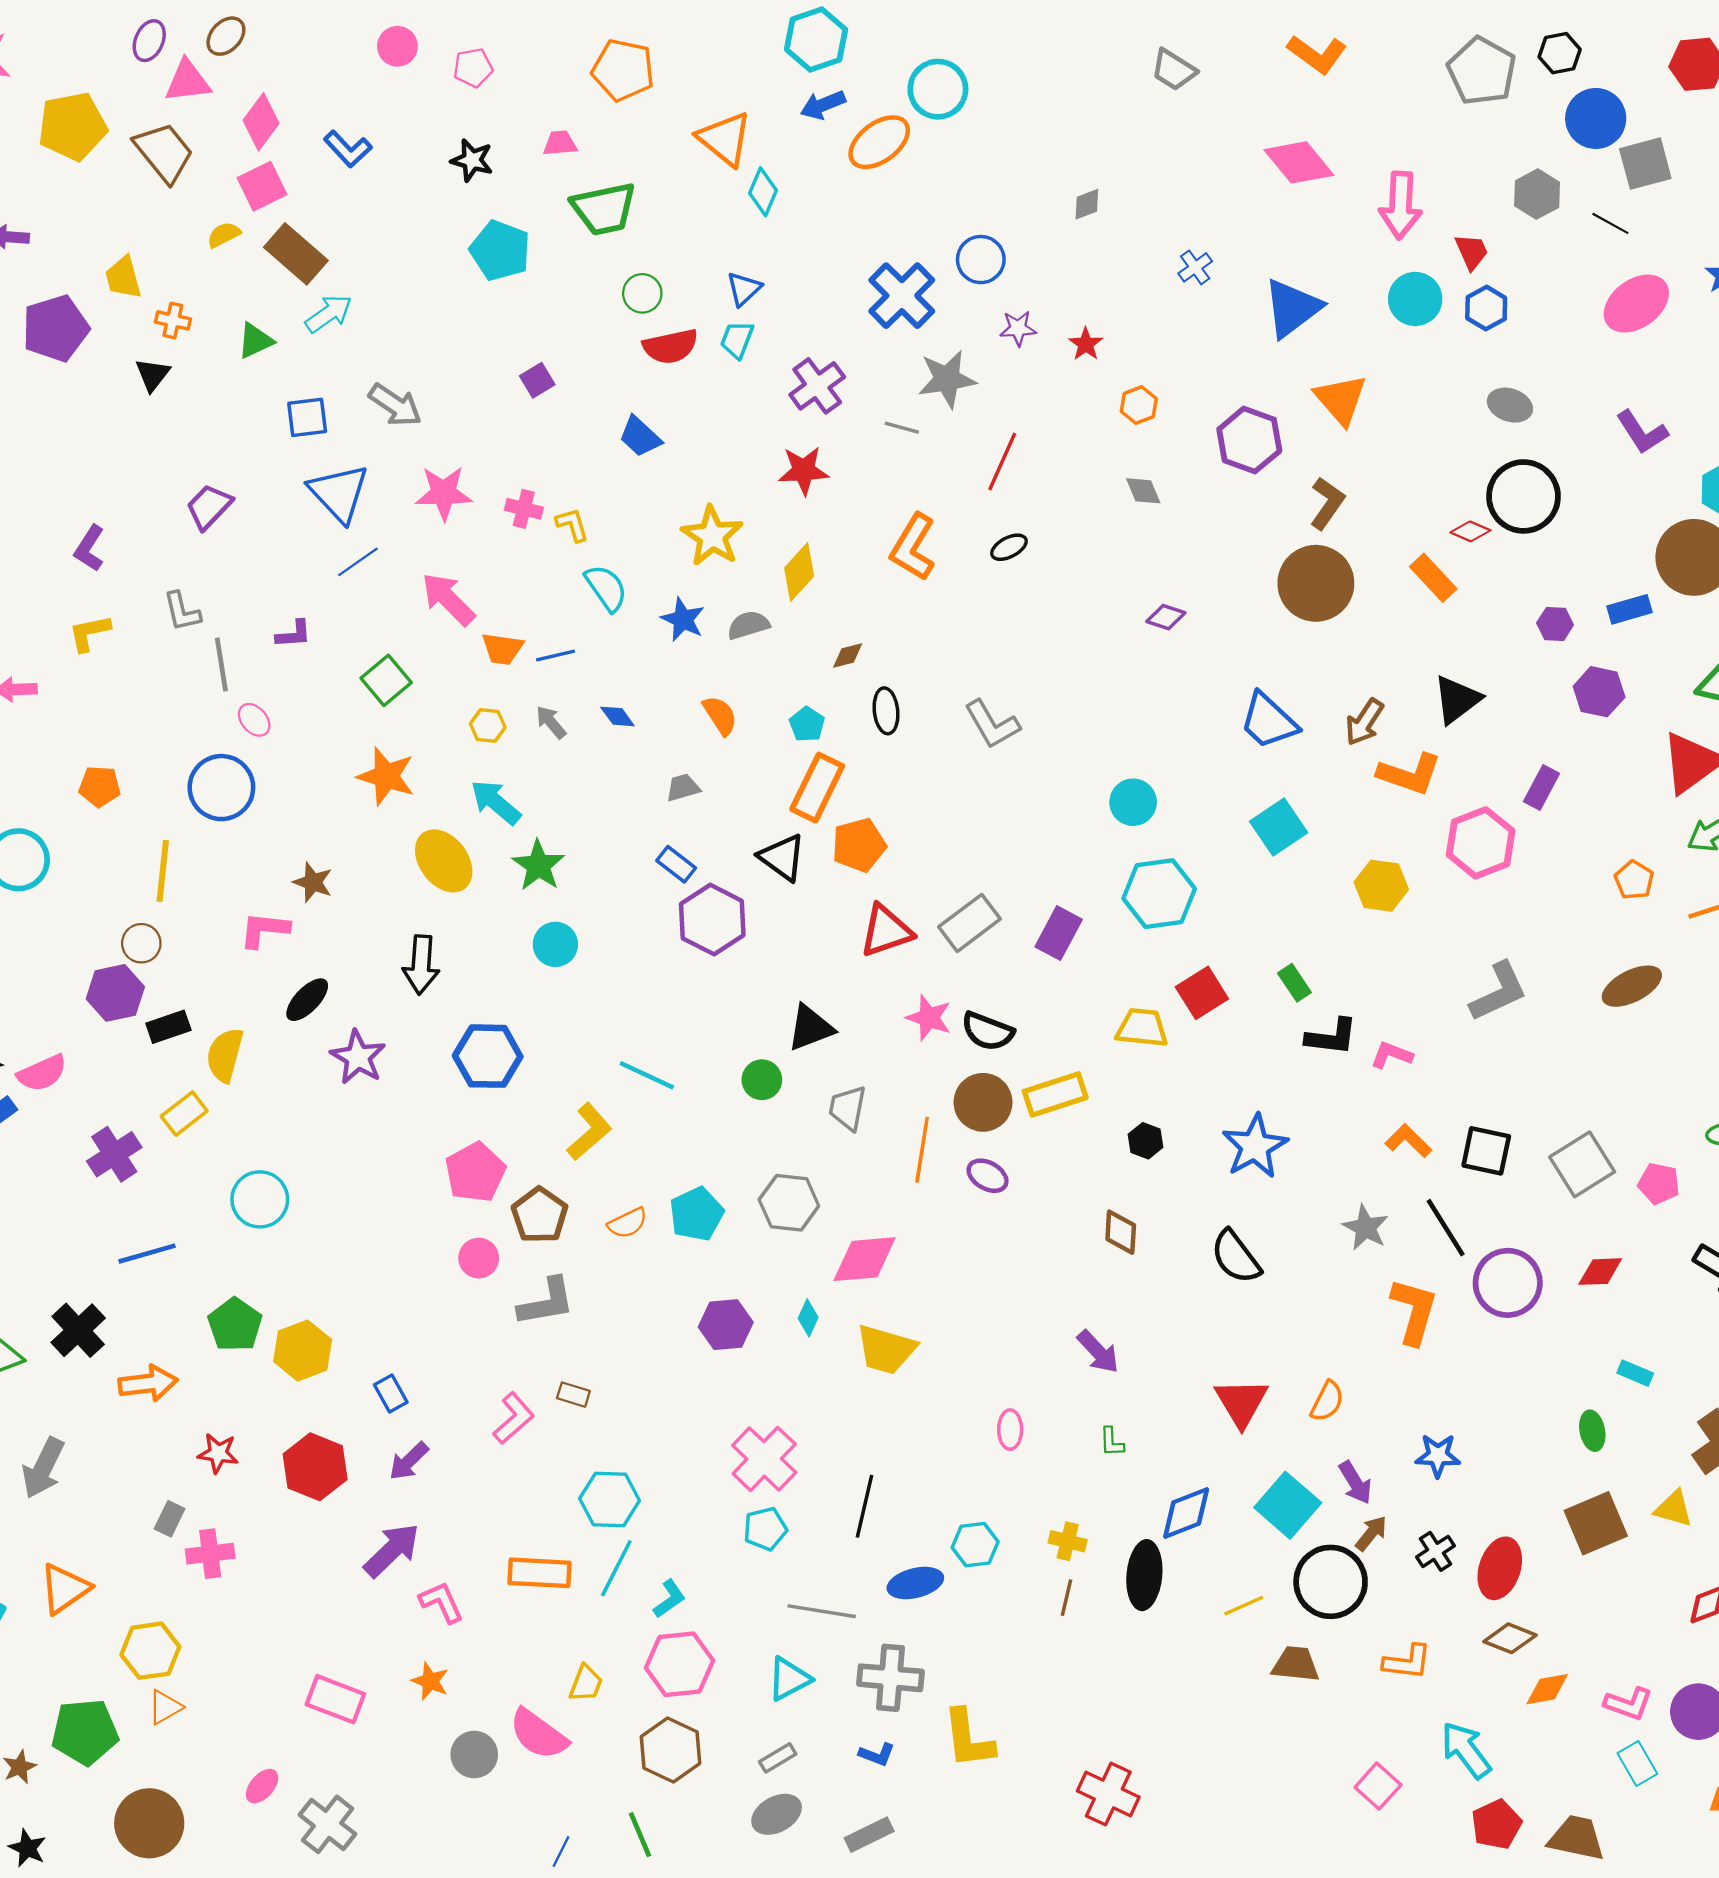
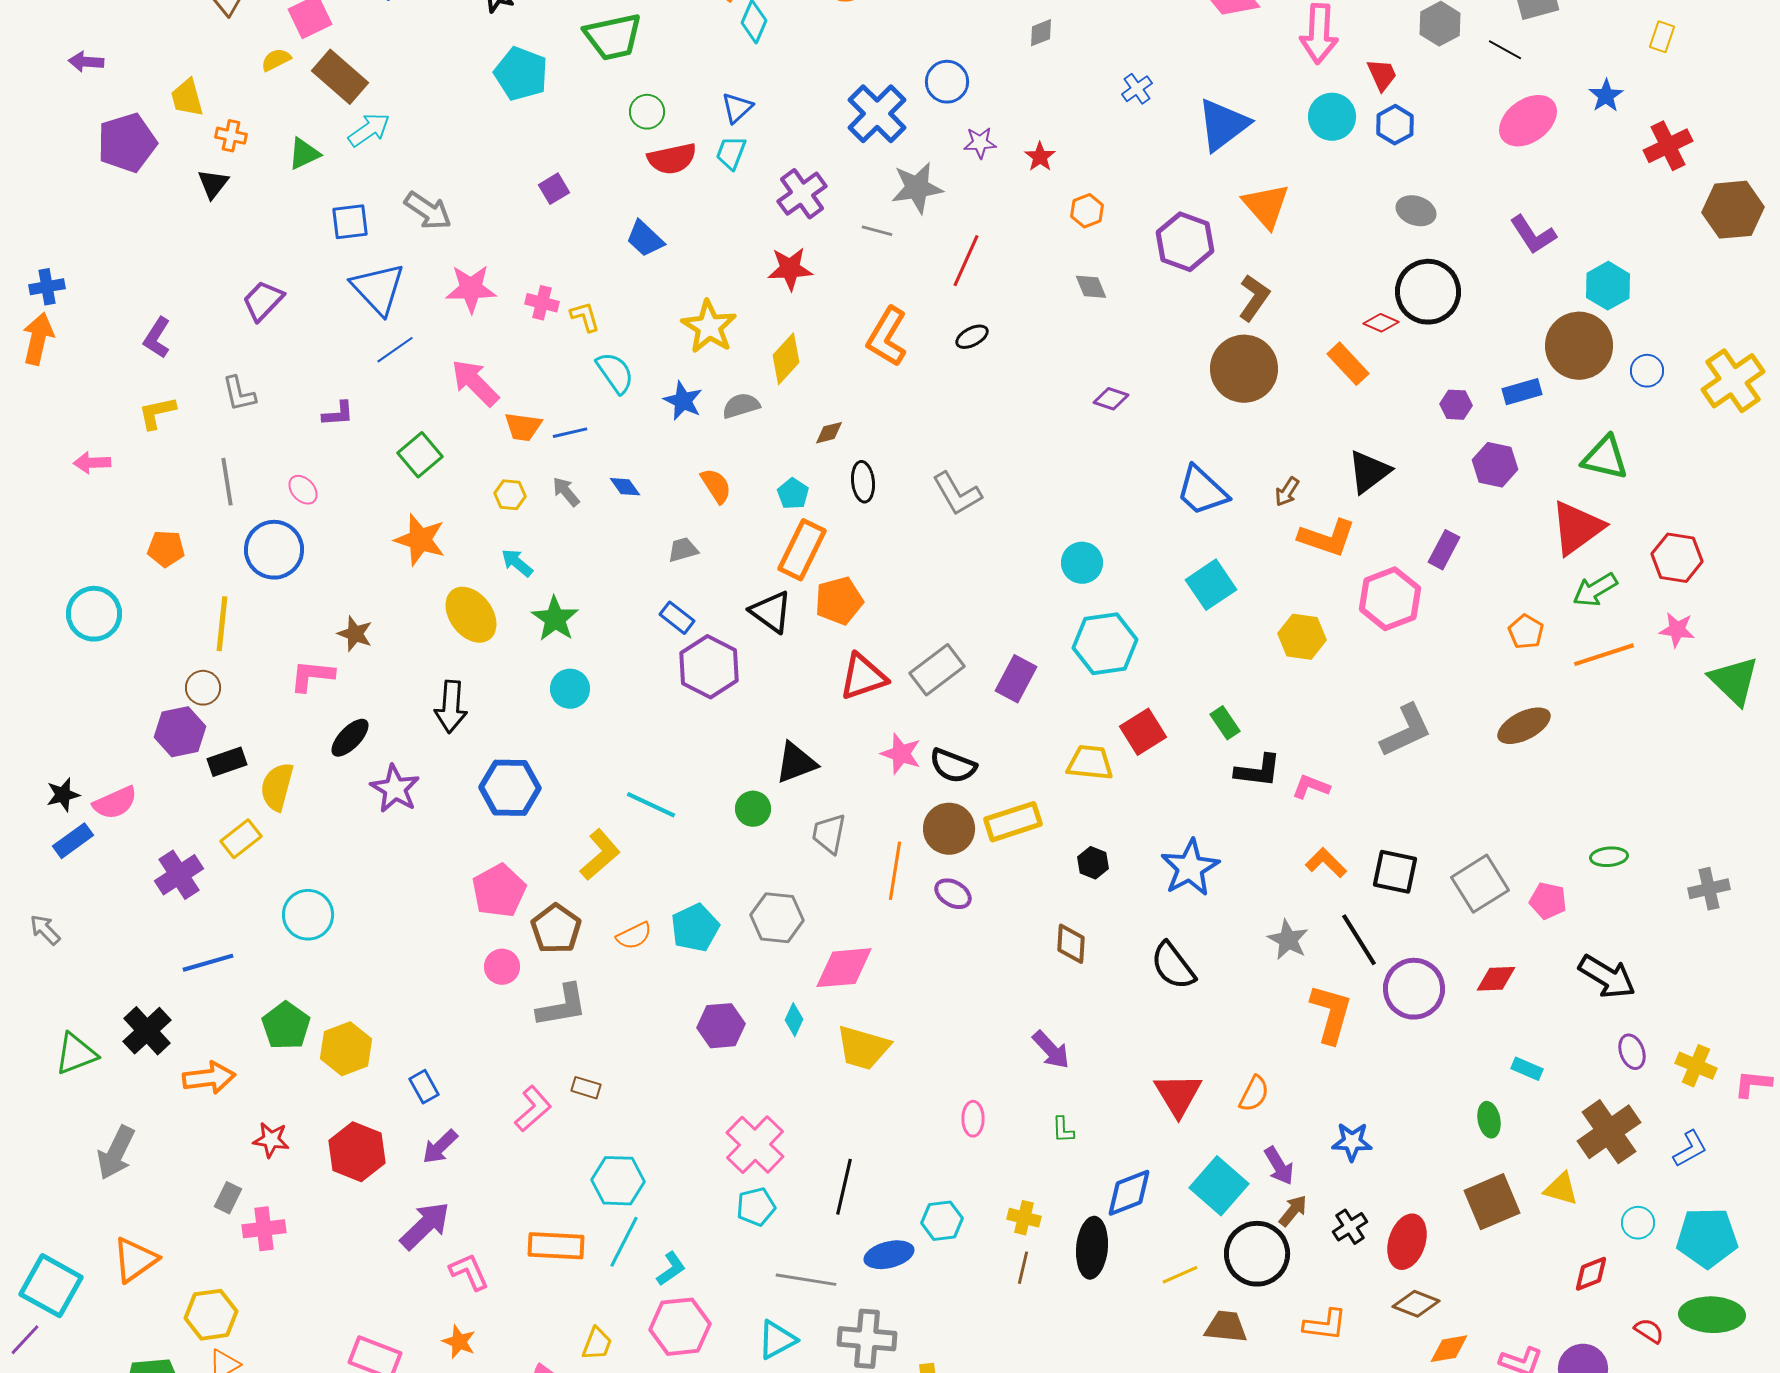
gray line: (221, 665) -> (227, 482), moved
brown arrow: (1364, 722) -> (1287, 492), size x0.7
cyan arrow: (496, 802) -> (517, 563), size x0.7

